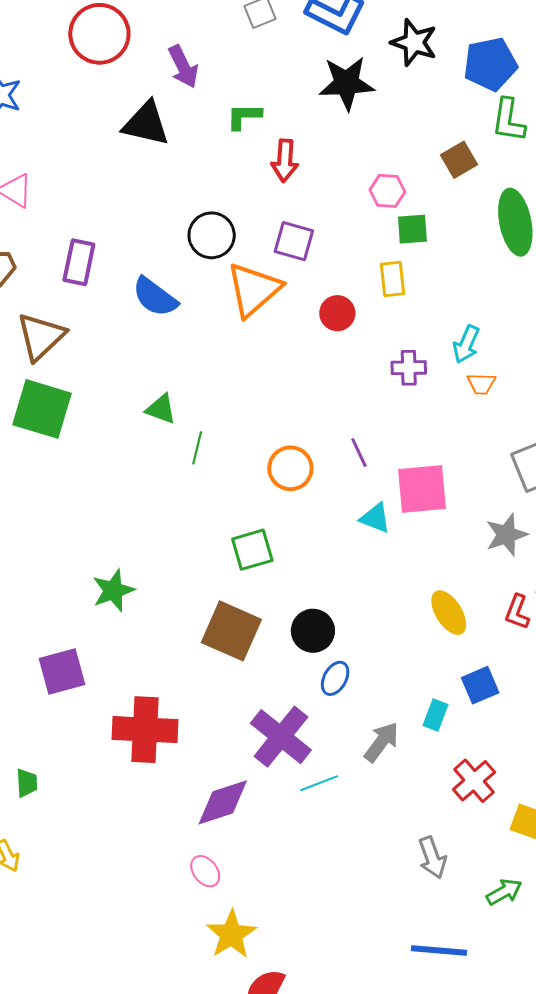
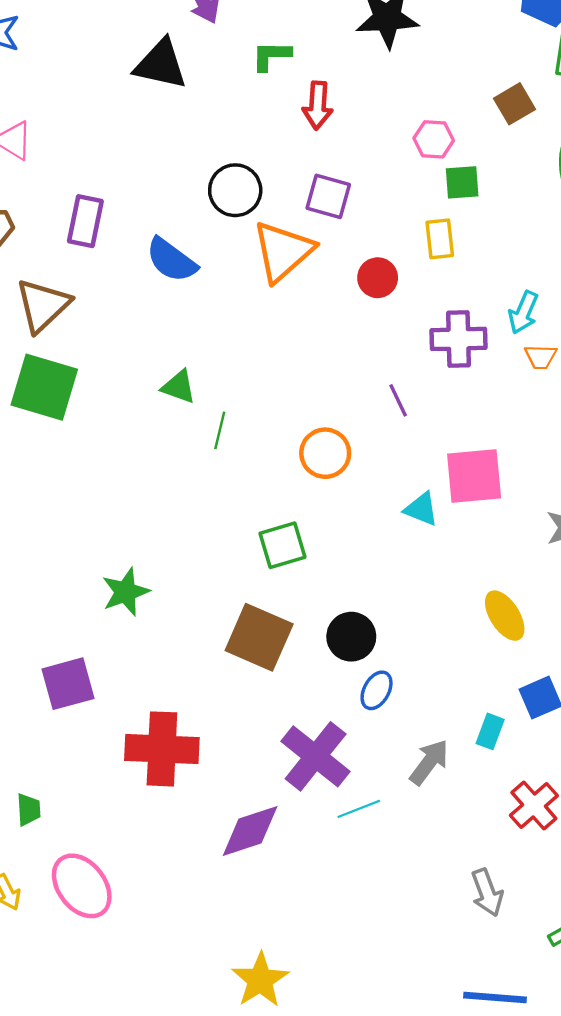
purple cross: (409, 368) -> (458, 339), size x1.4
purple line: (359, 453) -> (398, 400), moved
pink ellipse: (205, 871) -> (82, 886), moved, size x1.8

